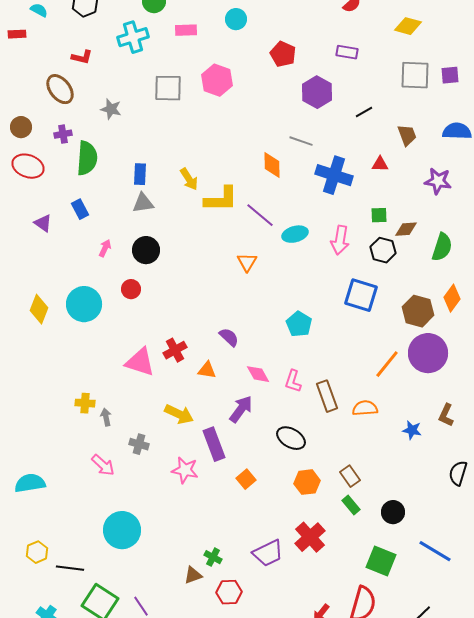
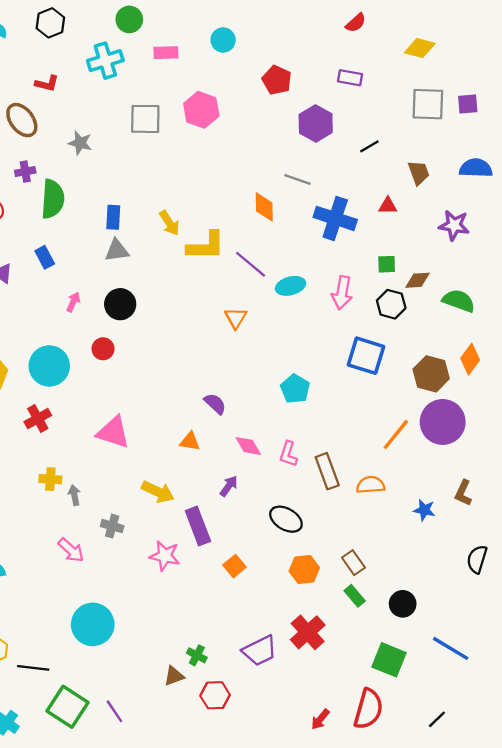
green semicircle: (442, 247) -> (459, 301), turned -88
red cross: (175, 350) -> (38, 419), moved
purple arrow: (241, 409) -> (229, 486), size x0.7

